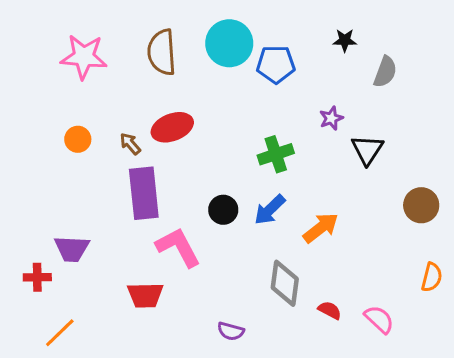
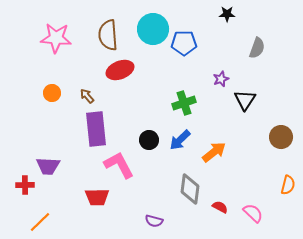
black star: (345, 40) -> (227, 14), moved
red ellipse: (172, 127) -> (120, 70), moved

